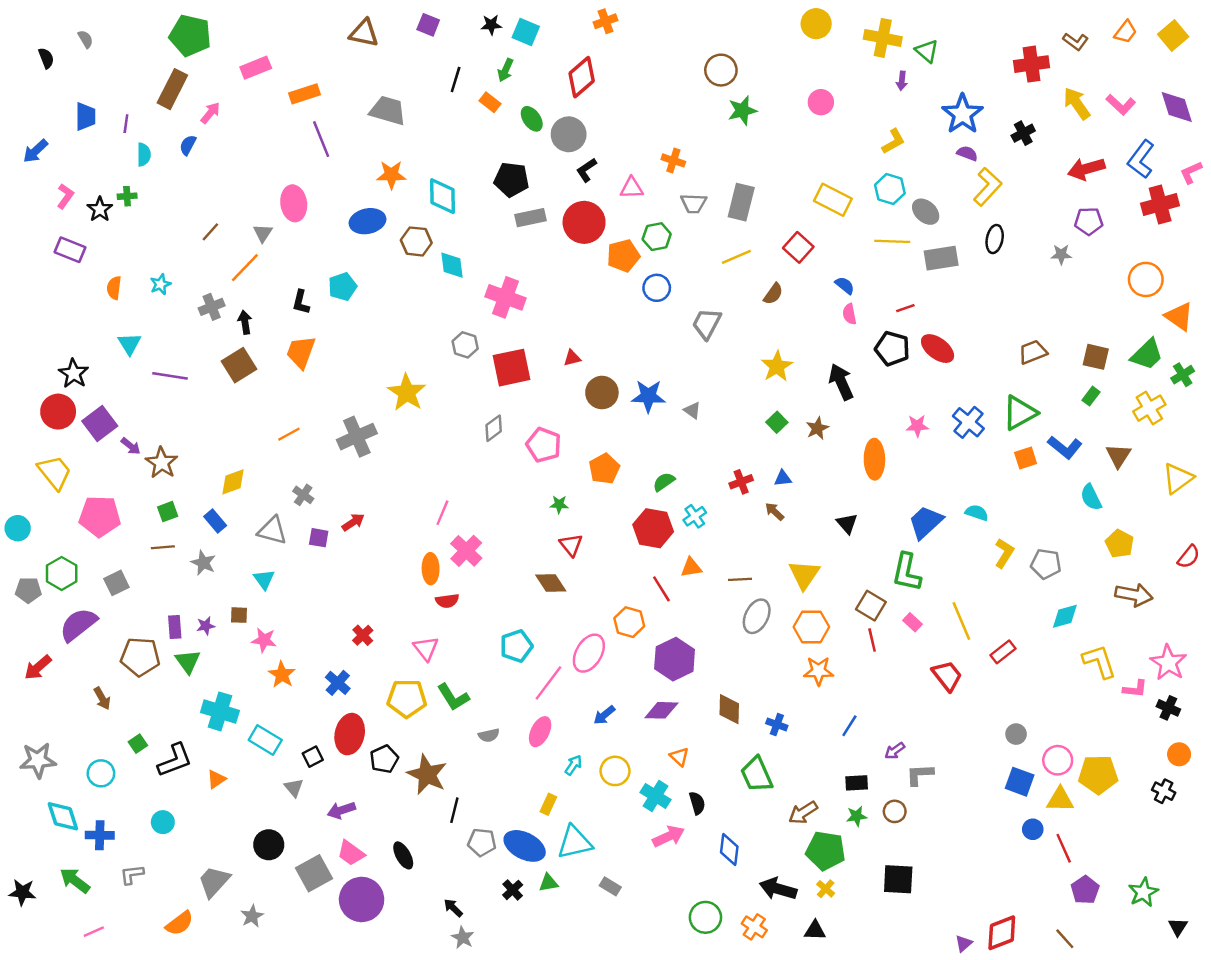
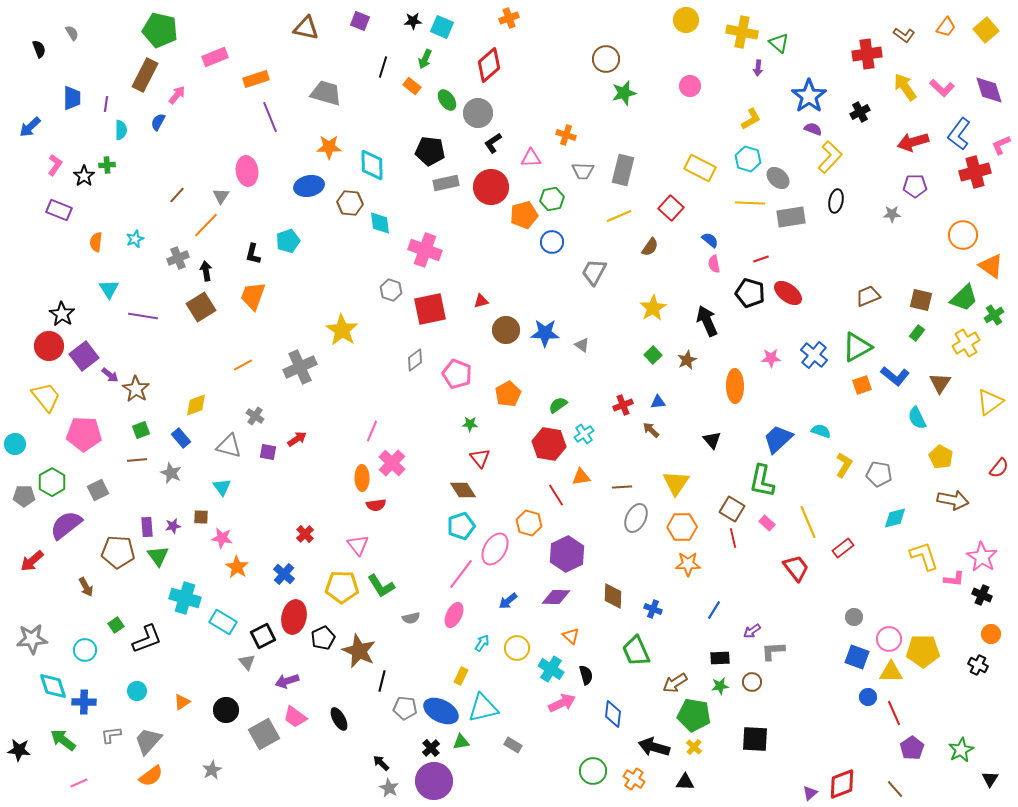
cyan pentagon: (516, 646) -> (461, 526), moved
black square: (313, 757) -> (263, 636), size x1.4
orange triangle: (216, 779) -> (182, 702), moved
gray trapezoid: (214, 882) -> (148, 741), moved
purple circle: (362, 899) -> (434, 781), moved

